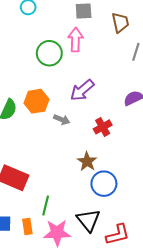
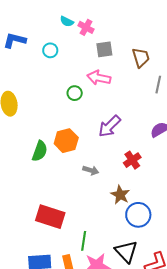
pink arrow: (75, 40) -> (99, 78), turned -75
green circle: (49, 53) -> (75, 93), size x0.6
gray arrow: (62, 120) -> (91, 170), moved

